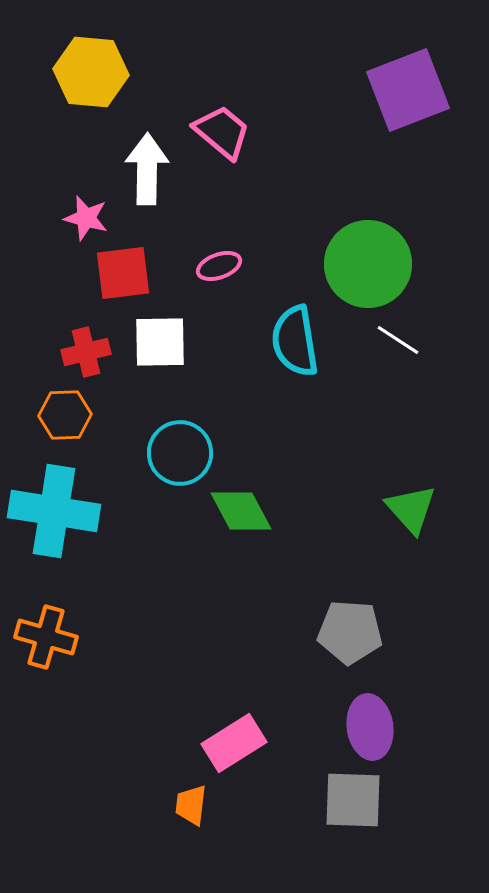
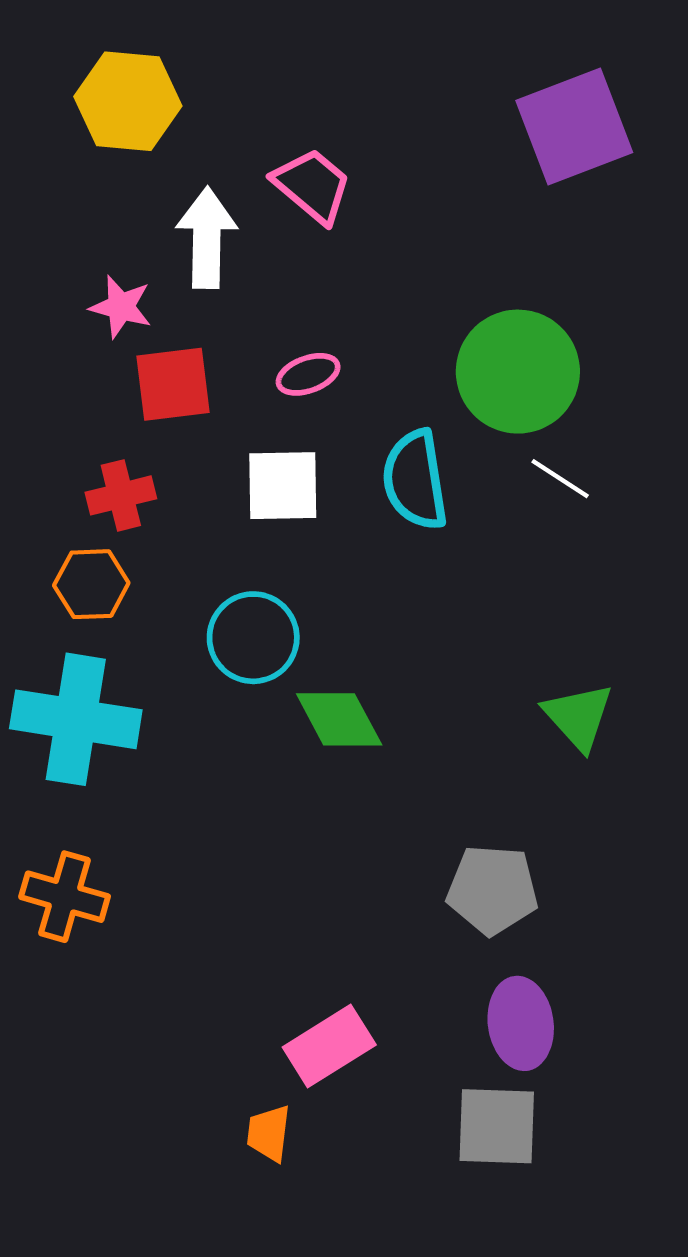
white square: (160, 342) -> (283, 486), moved

